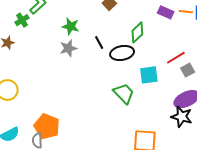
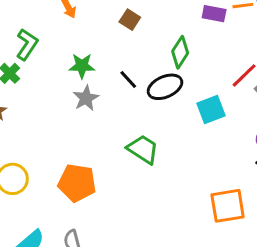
green trapezoid: (124, 93) -> (143, 149), moved
orange pentagon: (47, 126) -> (77, 183), moved

